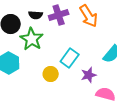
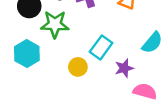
green star: (32, 39) -> (55, 24), turned -30

